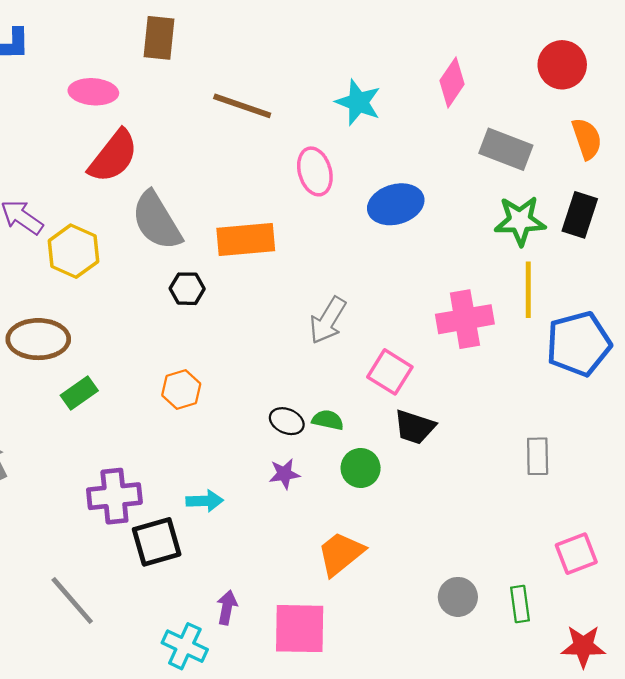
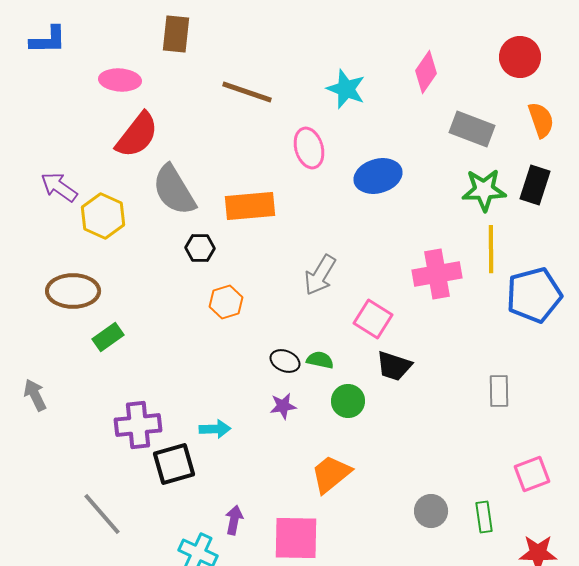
orange hexagon: (181, 389) -> (226, 302), moved

